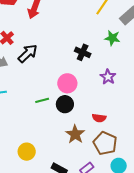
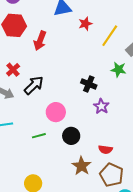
purple star: (108, 77) -> (101, 106), moved
pink circle: (67, 83) -> (56, 112), moved
green line: (42, 100) -> (39, 136), moved

